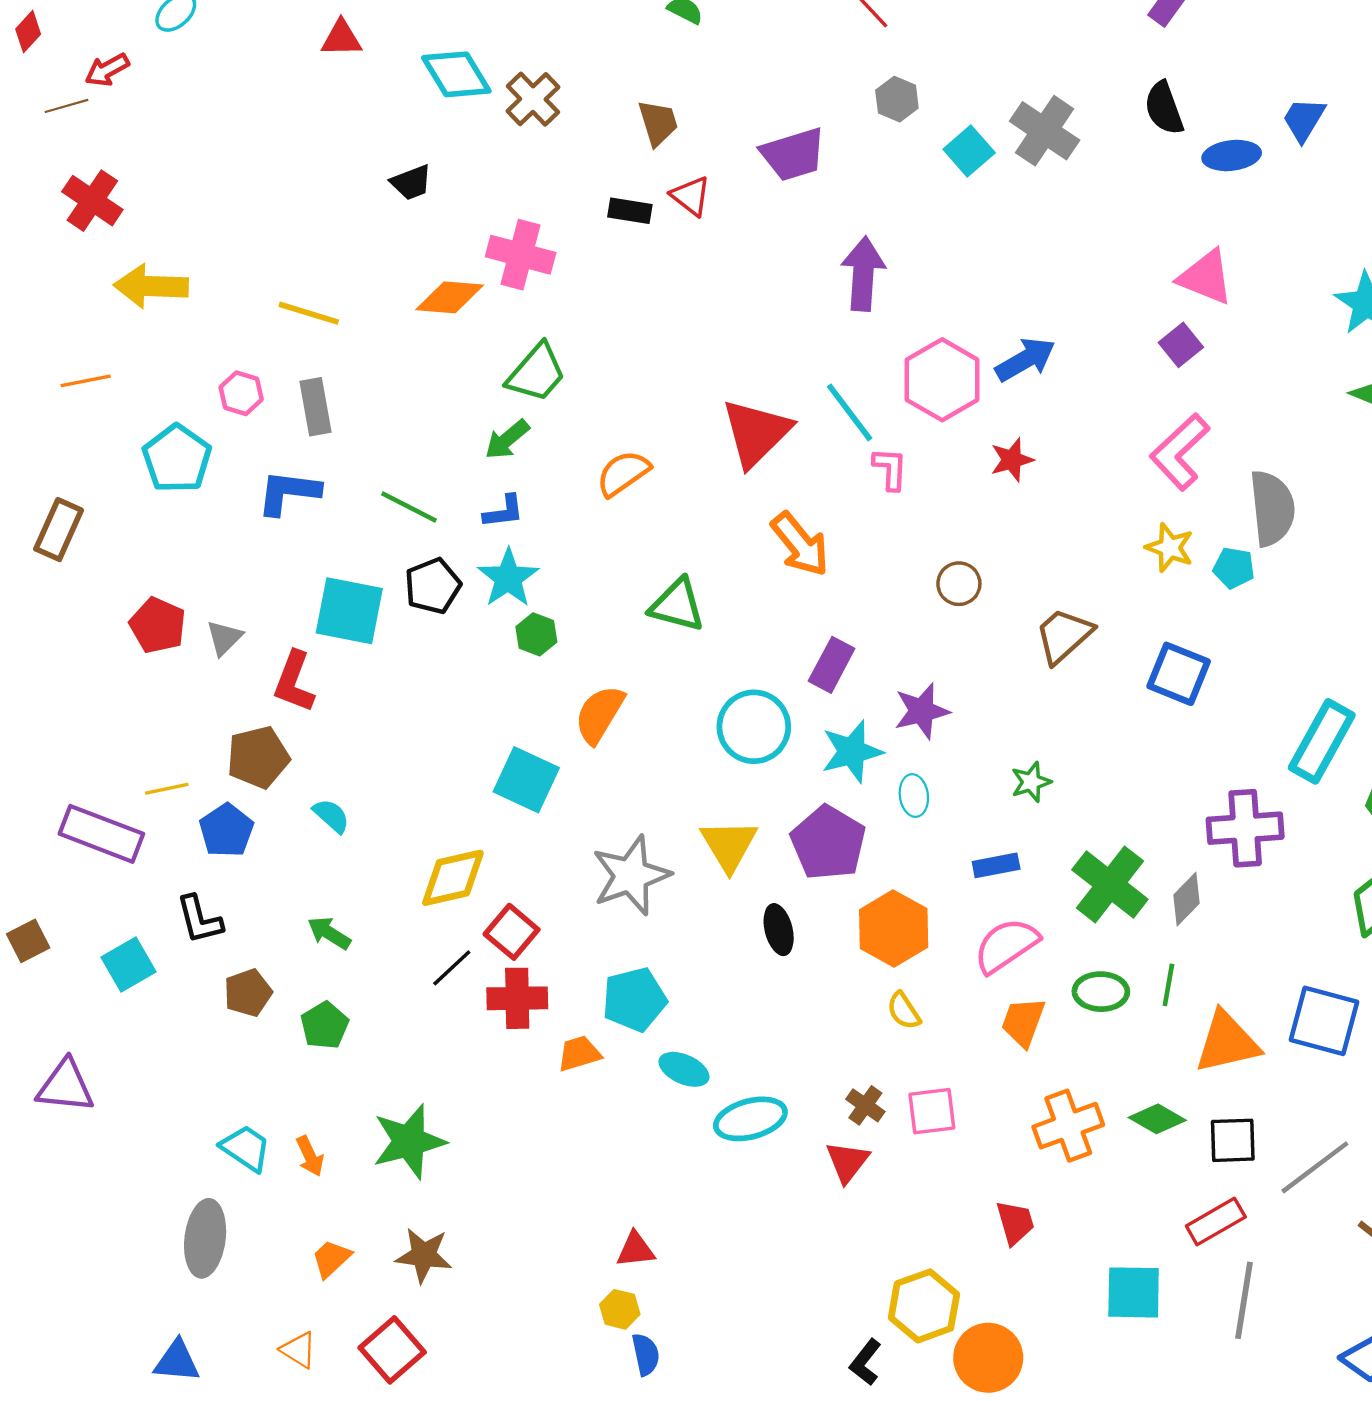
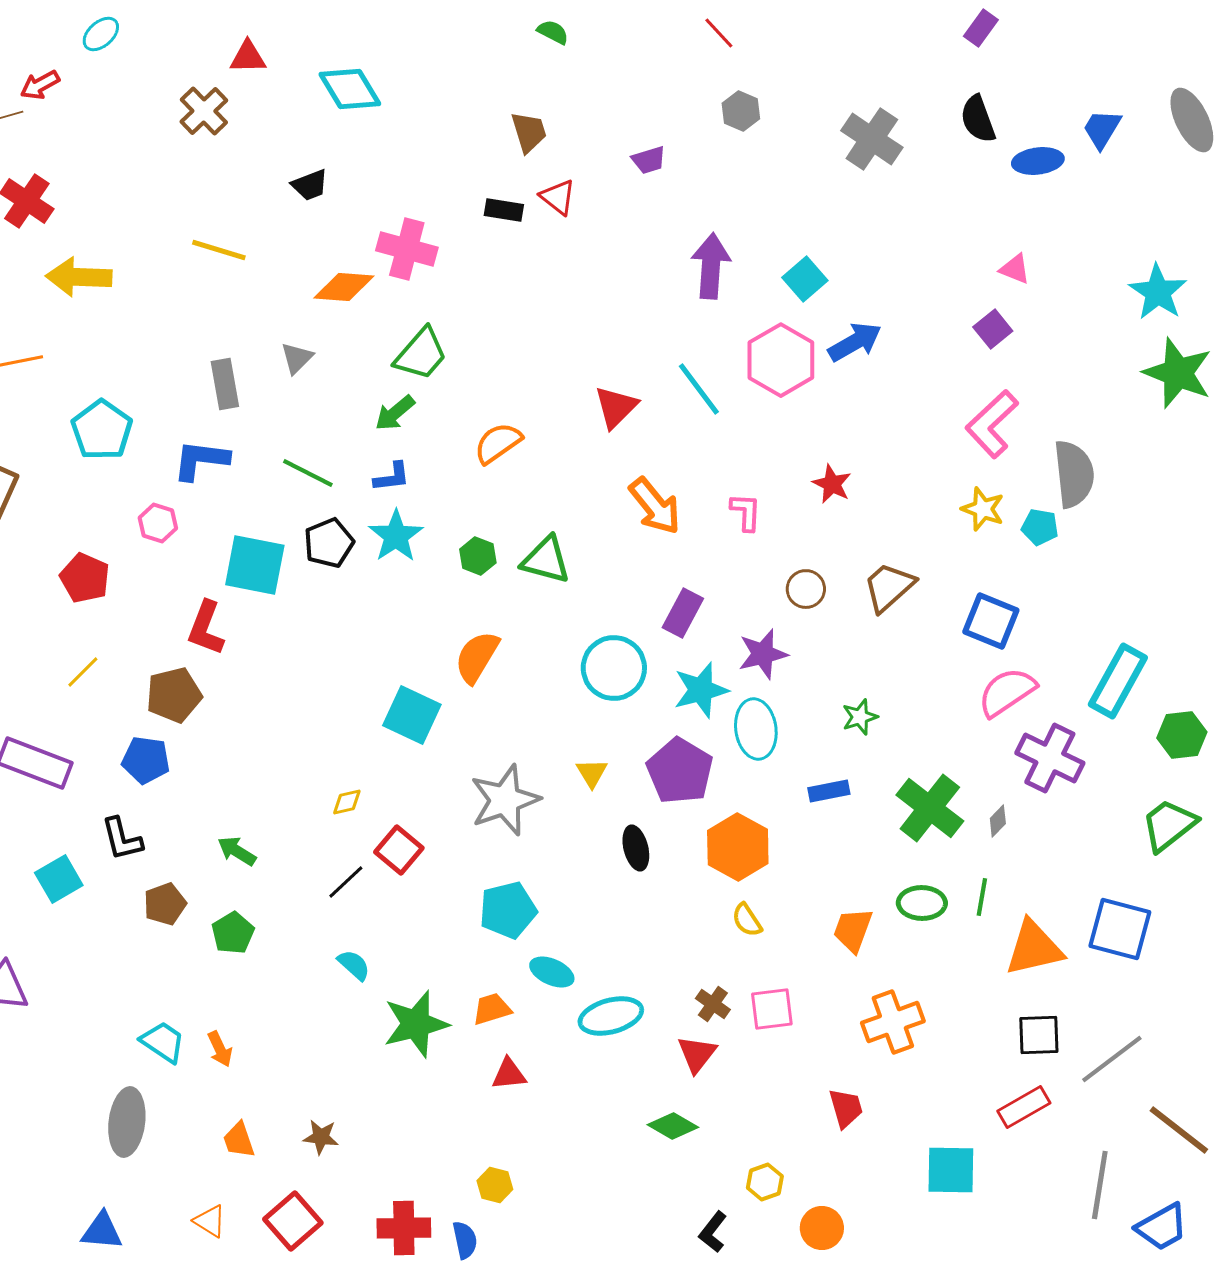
brown cross: (533, 99) -> (204, 111), moved
cyan square: (969, 151) -> (805, 279), moved
purple trapezoid: (793, 154) -> (649, 160), size x0.6
pink triangle: (1206, 277) -> (1015, 269), size x0.6
yellow line: (309, 313) -> (219, 250), moved
pink hexagon: (241, 393) -> (158, 523), moved
red triangle: (756, 433) -> (616, 407), size x0.7
red star: (1012, 460) -> (832, 484), moved, turned -30
pink L-shape: (890, 469) -> (746, 512), moved
brown circle: (959, 584) -> (806, 589), moved
green hexagon: (536, 634) -> (478, 556), moved
gray triangle: (224, 638) -> (297, 358), moved
yellow line: (167, 789) -> (83, 672), moved, turned -33
cyan ellipse: (914, 796) -> (756, 729), size x1.6
cyan semicircle: (331, 816) -> (354, 965), moved
purple cross: (1245, 828) -> (1050, 758), turned 30
blue pentagon: (226, 830) -> (146, 760), turned -30
yellow triangle: (729, 845) -> (592, 773), size x0.6
yellow diamond: (453, 878) -> (347, 802), size x0.5
gray diamond: (1187, 899) -> (998, 821), size x0.7
pink semicircle: (1006, 945) -> (1007, 692), moved
red cross: (517, 998) -> (404, 1228), moved
orange trapezoid: (579, 1054) -> (492, 1009), moved
green diamond: (1157, 1119) -> (673, 1126), moved
green star: (409, 1141) -> (416, 1024), moved
red triangle: (636, 1250) -> (509, 1074), moved
brown star: (424, 1255) -> (321, 1137), size x0.7
orange trapezoid: (331, 1259) -> (239, 1140), turned -66
gray line: (1244, 1300) -> (1100, 1185), moved
yellow hexagon: (924, 1306) -> (765, 1182), size x0.6
blue semicircle: (646, 1354) -> (465, 1240), moved
orange circle: (988, 1358) -> (822, 1228), size x0.7

